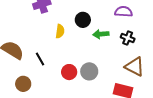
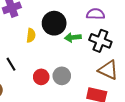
black circle: (83, 20) -> (54, 23), size x1.5
black cross: (128, 38) -> (100, 41), size x1.5

